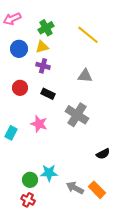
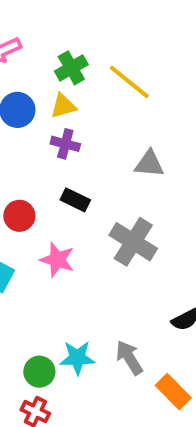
yellow line: (88, 35) -> (129, 82), moved
red circle: (20, 88) -> (19, 216), moved
gray arrow: (75, 188) -> (129, 358), moved, turned 30

